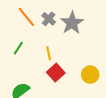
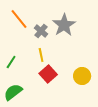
gray cross: (49, 19) -> (41, 31), moved
green line: (18, 48) -> (11, 62), moved

